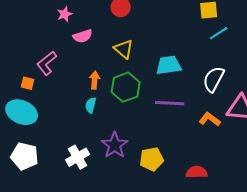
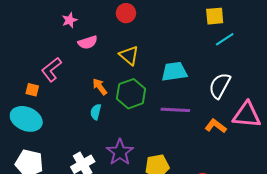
orange arrow: (95, 80) -> (100, 87), turned -42

